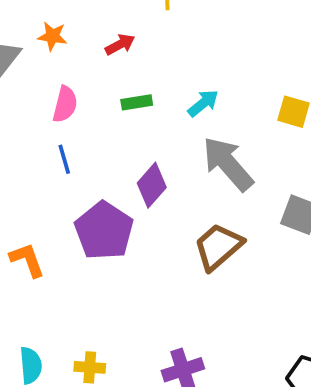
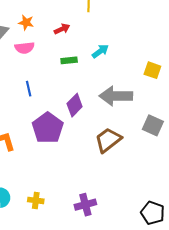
cyan arrow: (203, 103) -> (100, 51), moved
pink semicircle: (65, 104) -> (25, 48), moved, turned 66
gray arrow: (228, 164) -> (116, 96), turned -52

